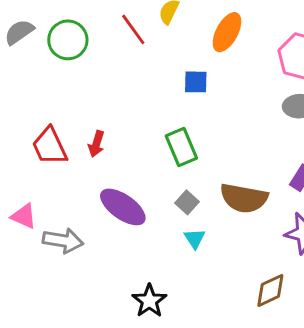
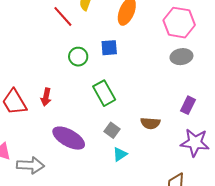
green circle: (68, 40) -> (78, 57), moved, size x0.7
brown semicircle: (244, 198) -> (150, 123), size x0.6
cyan triangle: (195, 239) -> (120, 154), turned 35

